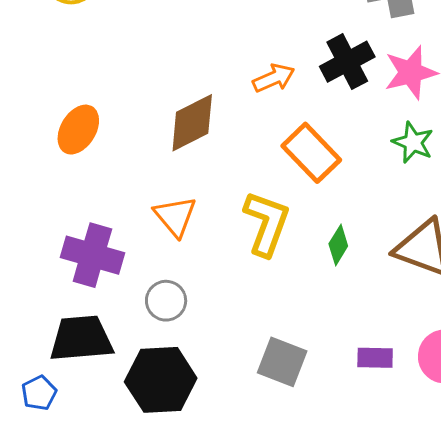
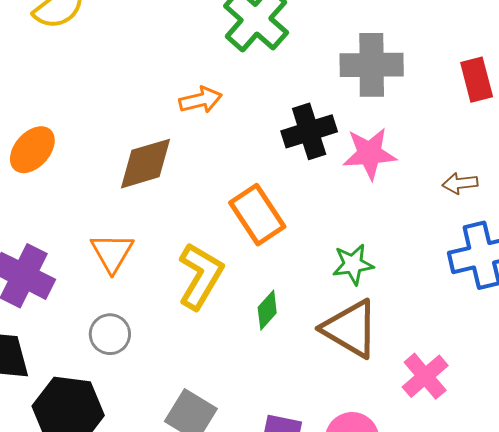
orange arrow: (274, 78) -> (201, 100), moved
green star: (413, 142) -> (353, 264), moved, turned 30
gray circle: (166, 301) -> (110, 334), moved

